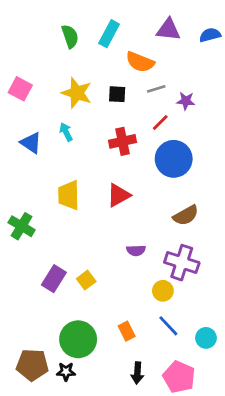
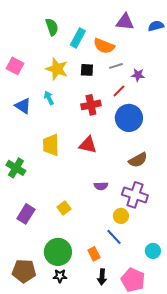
cyan rectangle: (109, 34) -> (78, 38), moved
red triangle: (118, 195) -> (88, 145), turned 42
purple rectangle: (54, 279) -> (26, 214), moved
blue line: (168, 326) -> (114, 237), moved
orange rectangle: (127, 331) -> (94, 254), moved
black star: (66, 372) -> (60, 276), moved

